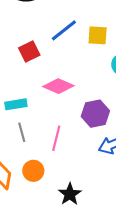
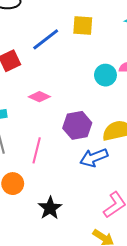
yellow square: (98, 35) -> (83, 25), moved
pink diamond: (58, 86) -> (39, 97), size x0.7

